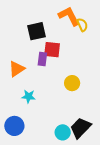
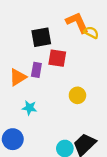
yellow semicircle: (82, 25) -> (91, 32), turned -40
purple rectangle: (42, 59) -> (36, 70), moved

